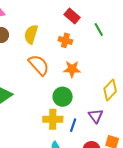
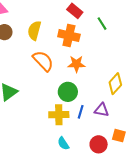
orange cross: (65, 40) -> (69, 36), size x1.5
purple triangle: (96, 116) -> (102, 110), turned -42
blue line: (73, 125) -> (81, 112), moved

